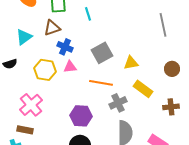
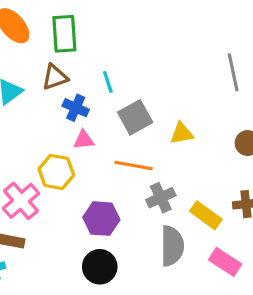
cyan line: (88, 14) -> (108, 82), moved
yellow hexagon: (45, 70) -> (56, 172), moved
yellow rectangle: (143, 89) -> (206, 215), moved

